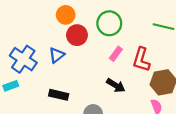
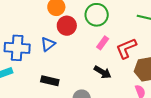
blue cross: (23, 59) -> (17, 48), turned -30
red L-shape: (141, 60) -> (126, 48), turned 50

